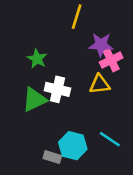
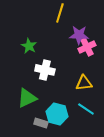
yellow triangle: (100, 84) -> (84, 83), moved
green triangle: (34, 100) -> (27, 98), moved

